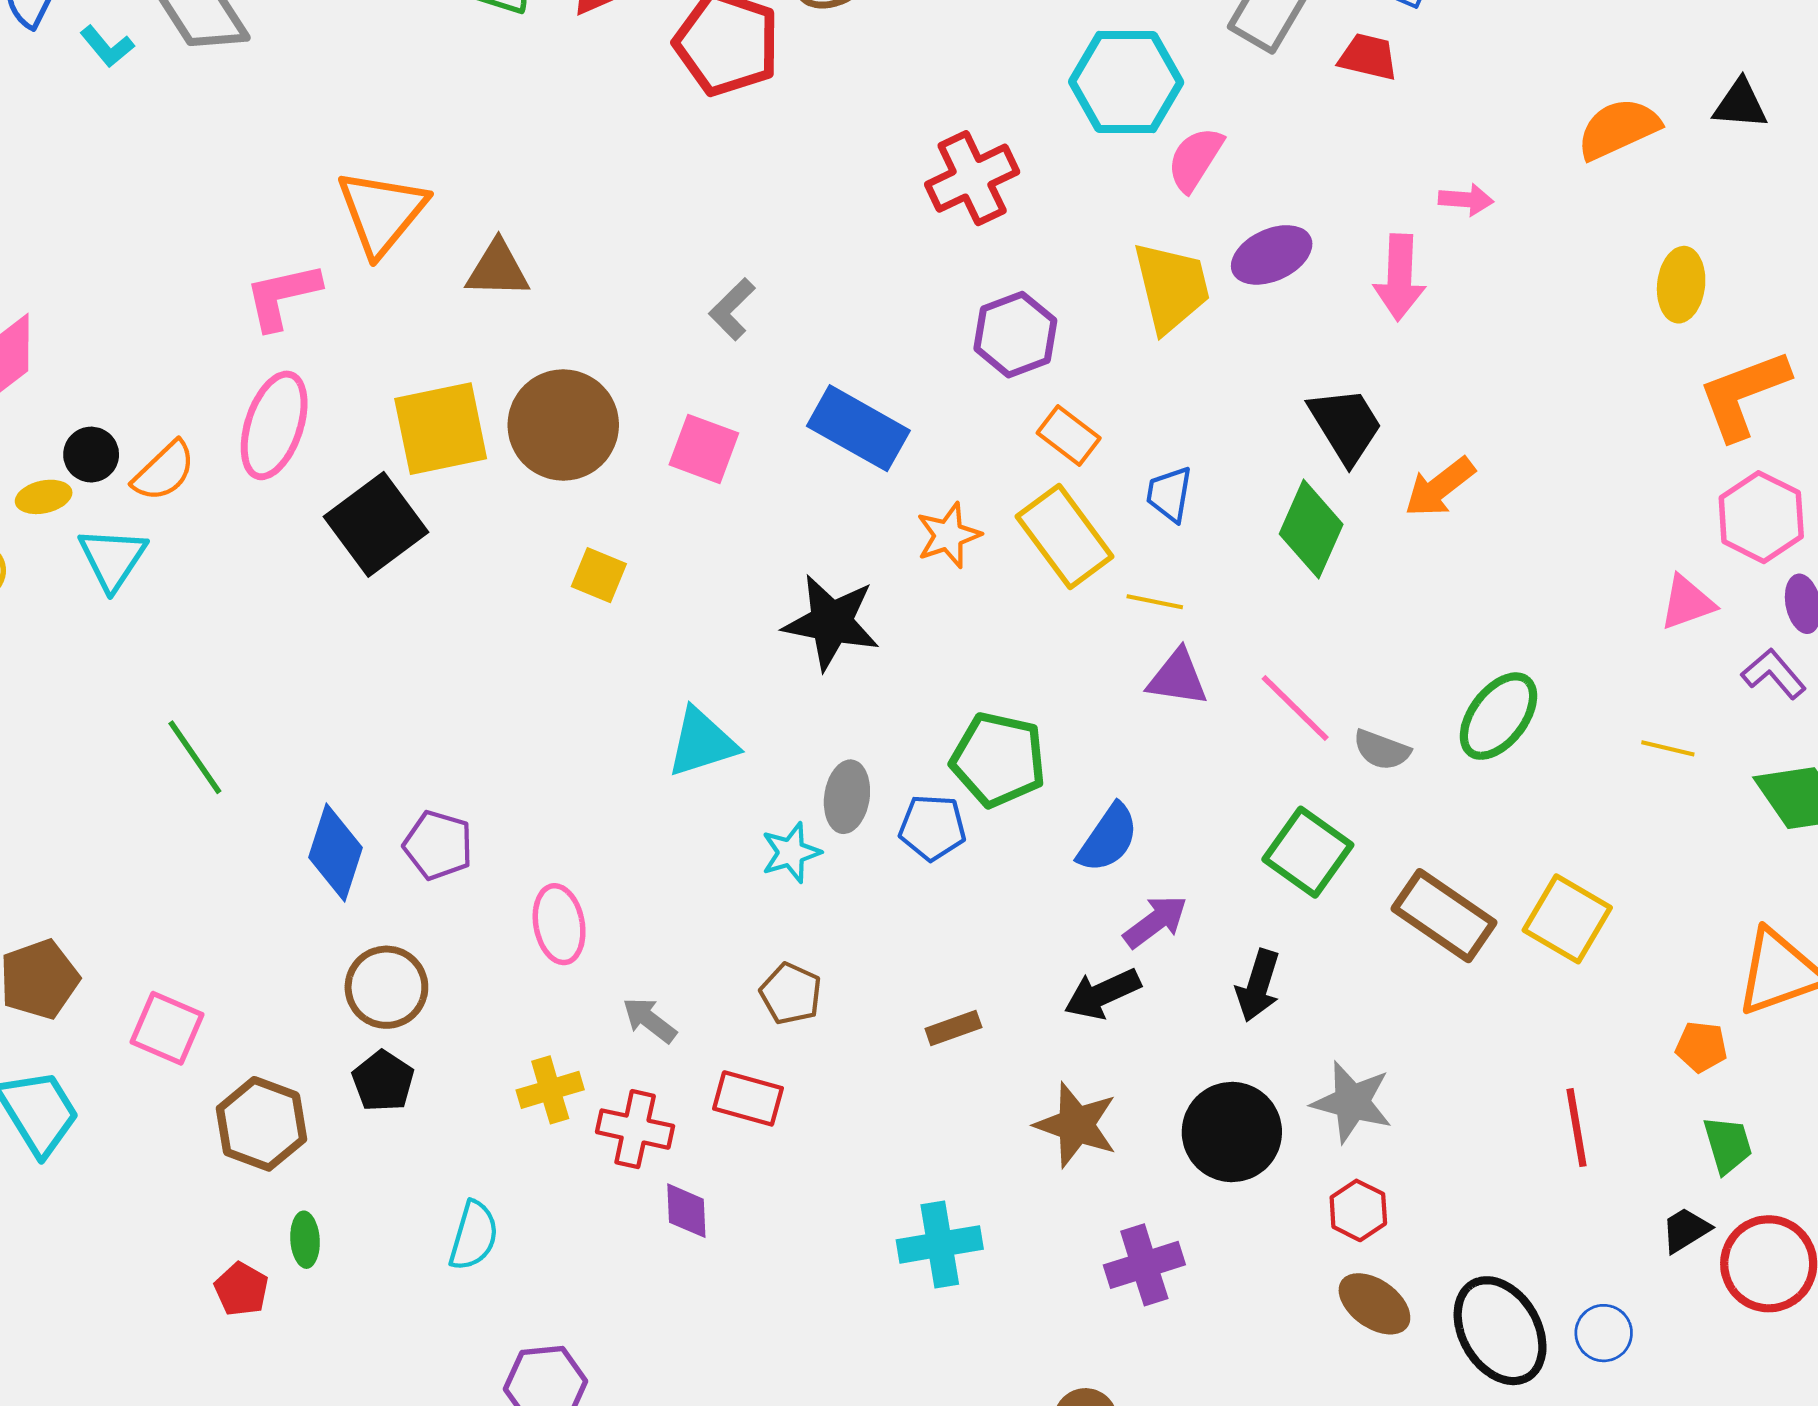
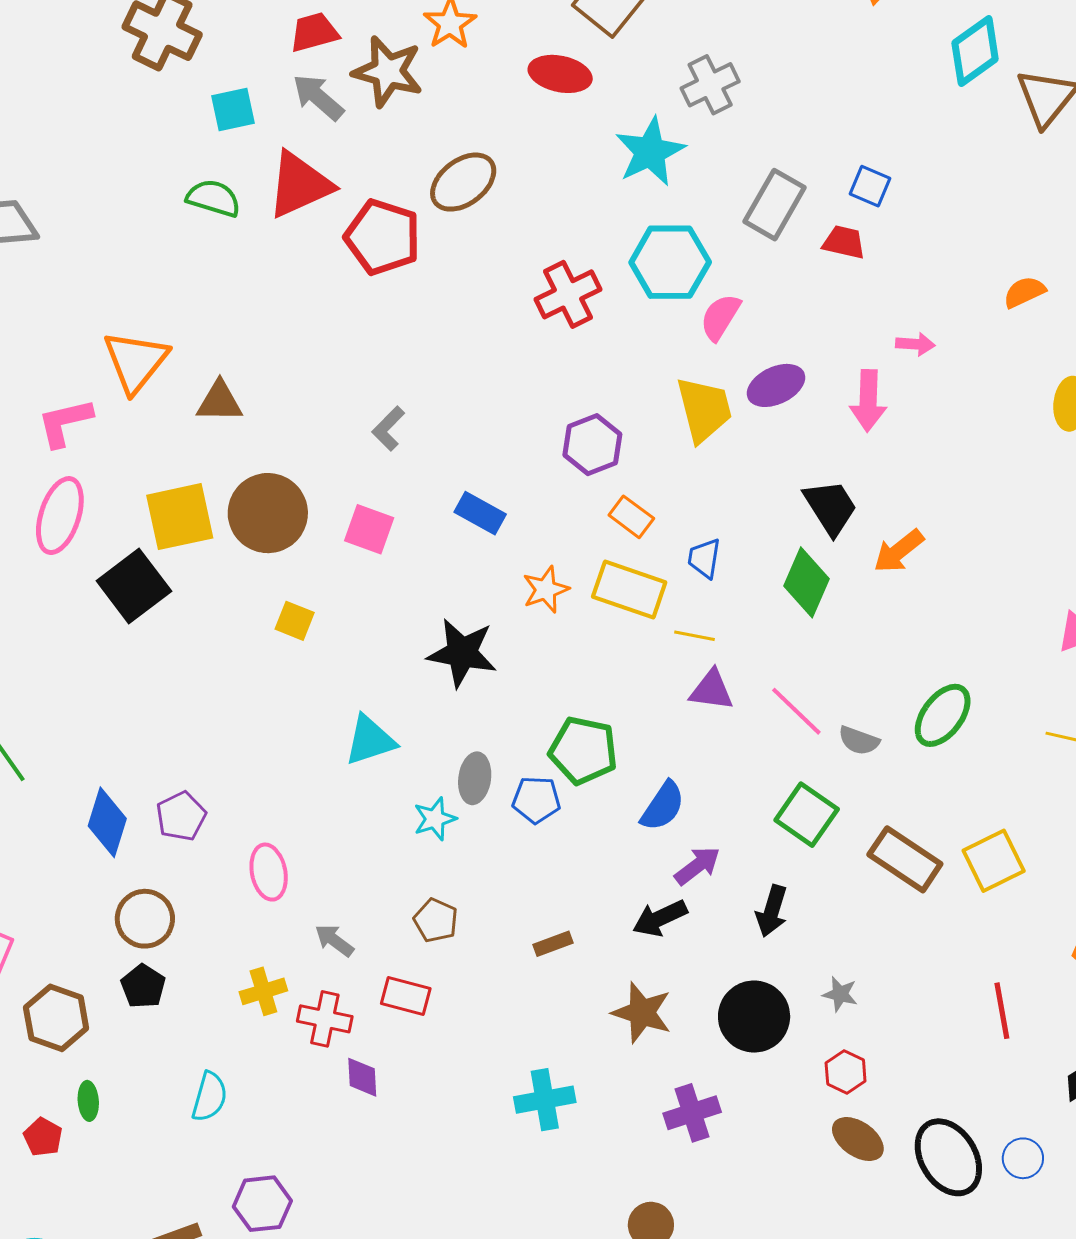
orange semicircle: (1618, 129) -> (1024, 292), size x0.7
red cross: (972, 178) -> (568, 294), moved
blue rectangle: (858, 428) -> (480, 513), size x0.7
yellow rectangle: (1065, 537) -> (629, 589), turned -34
purple pentagon: (438, 845) -> (181, 816), turned 30
yellow square: (1567, 919) -> (994, 861), turned 34
gray star: (1352, 1102) -> (840, 994), size x0.6

